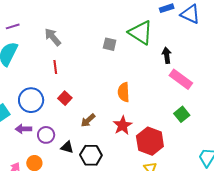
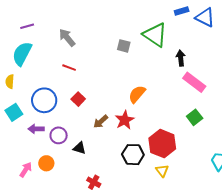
red line: (55, 67) -> (69, 68), turned -64
orange semicircle: (124, 92) -> (137, 94), turned 42
red star: (123, 125) -> (125, 120), moved
black hexagon: (91, 155) -> (133, 155), moved

